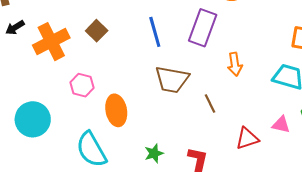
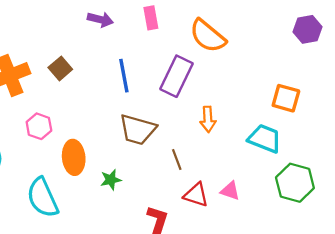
pink triangle: (281, 125) -> (230, 191), moved
red triangle: (247, 138) -> (196, 195), moved, turned 30
green star: (154, 153) -> (111, 180), moved

